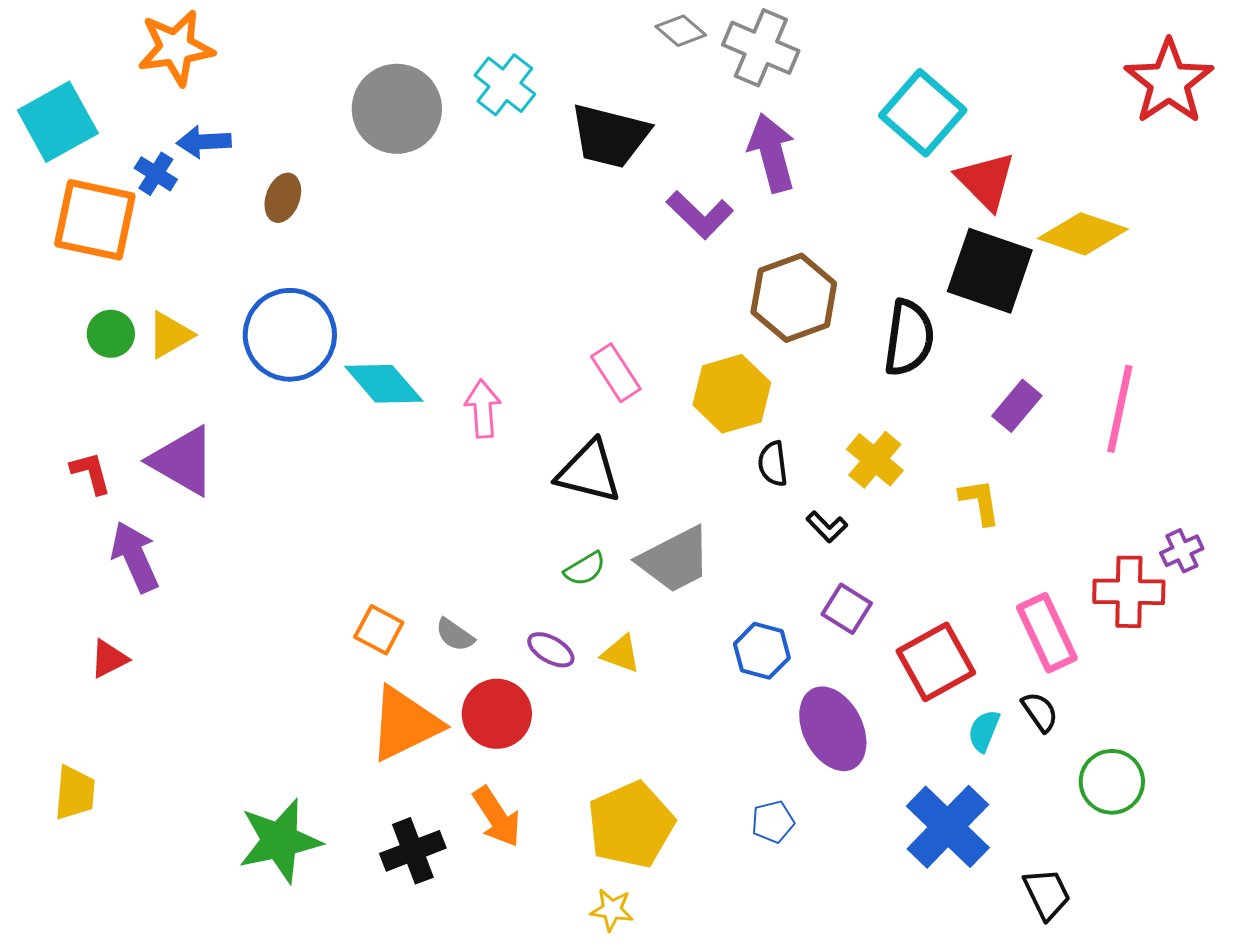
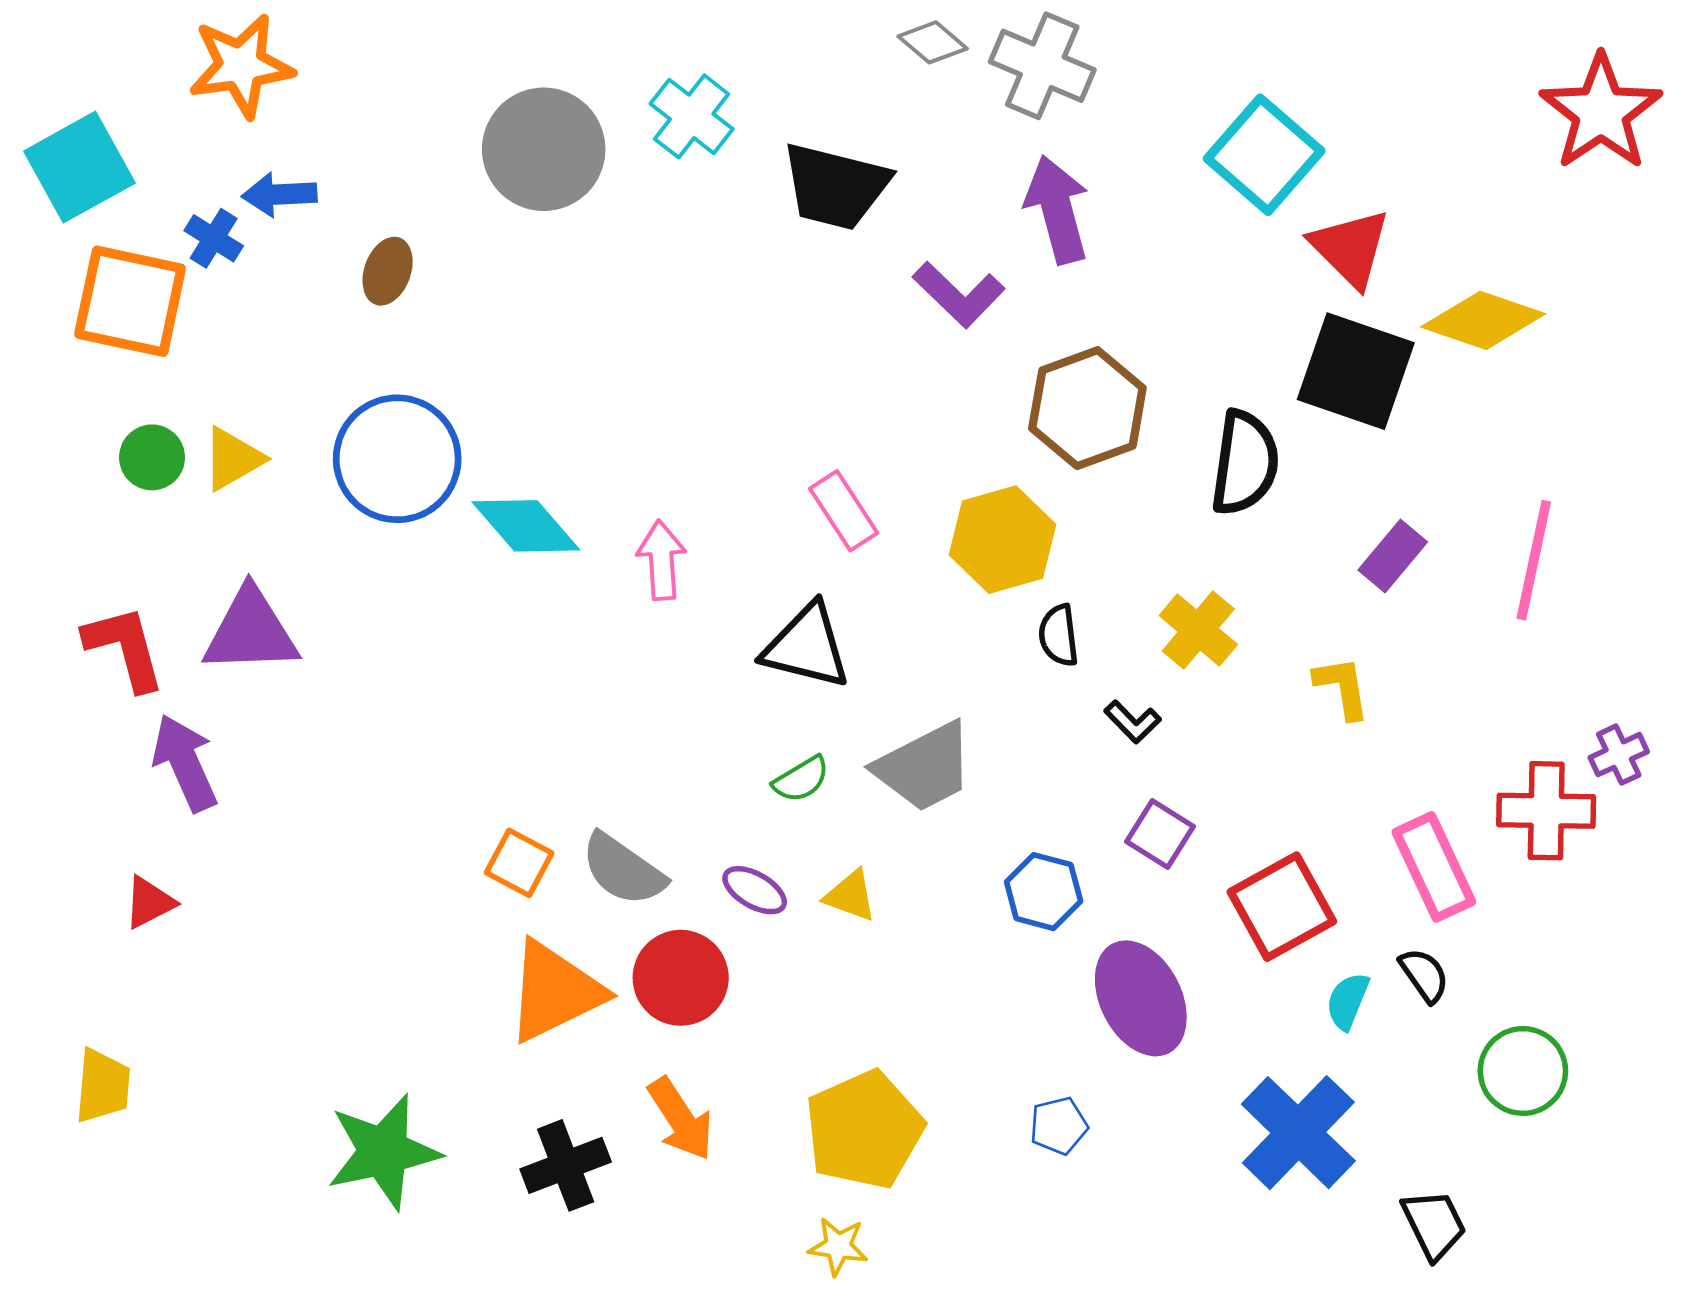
purple triangle: (183, 461) -> (251, 631), turned -32
red L-shape: (91, 473) -> (125, 648), size x1.5
gray semicircle: (455, 635) -> (623, 870), size x1.6

